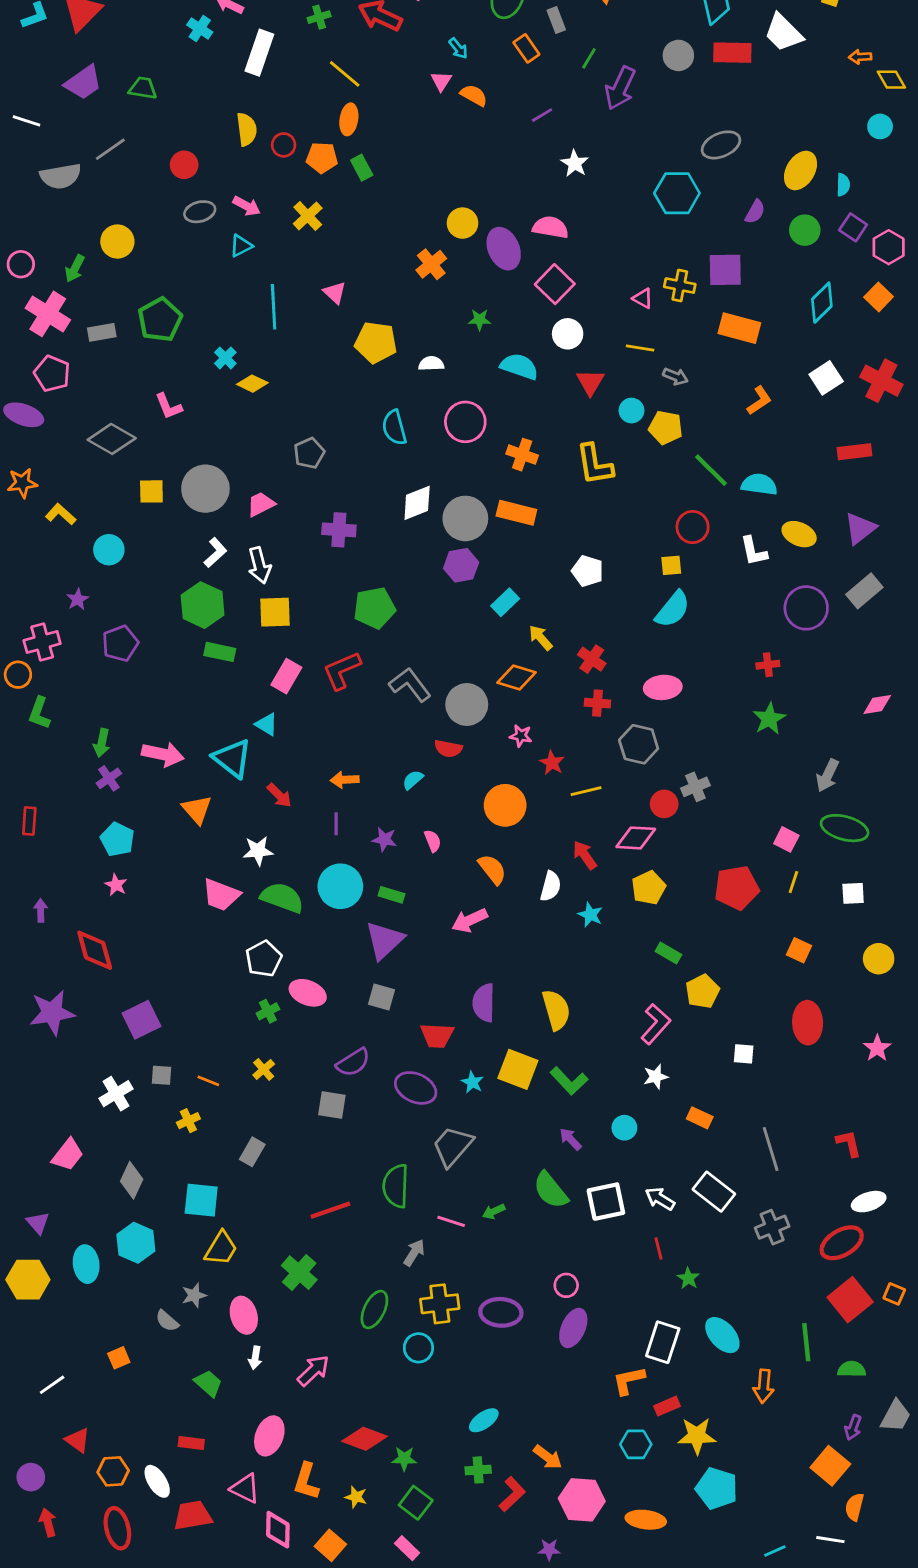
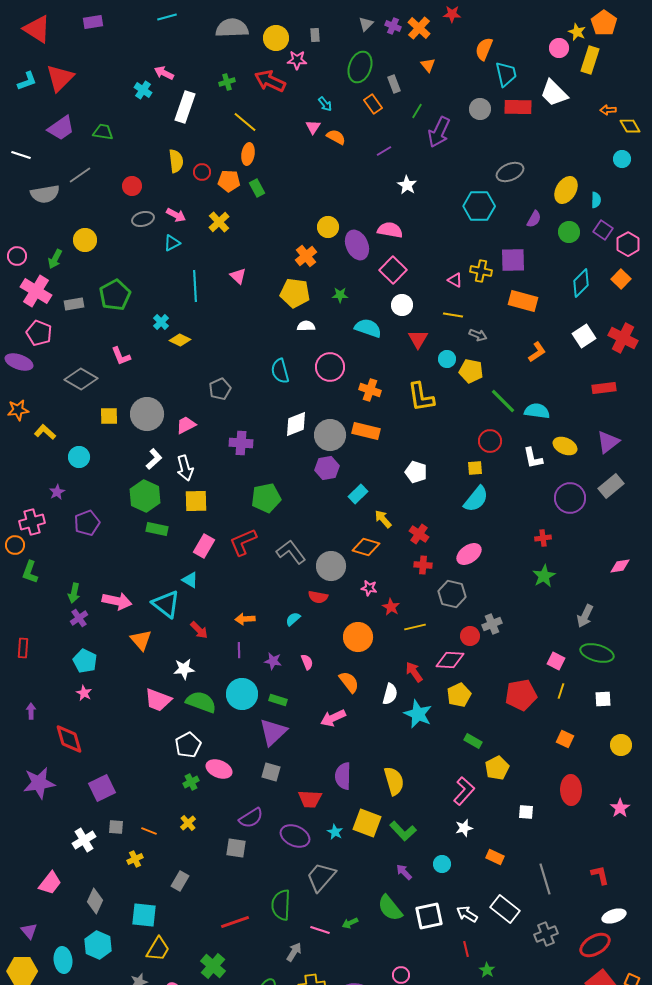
yellow pentagon: (376, 342) -> (295, 293), moved
pink ellipse: (663, 687) -> (469, 554), turned -30
cyan star: (590, 915) -> (418, 714), size x1.6

